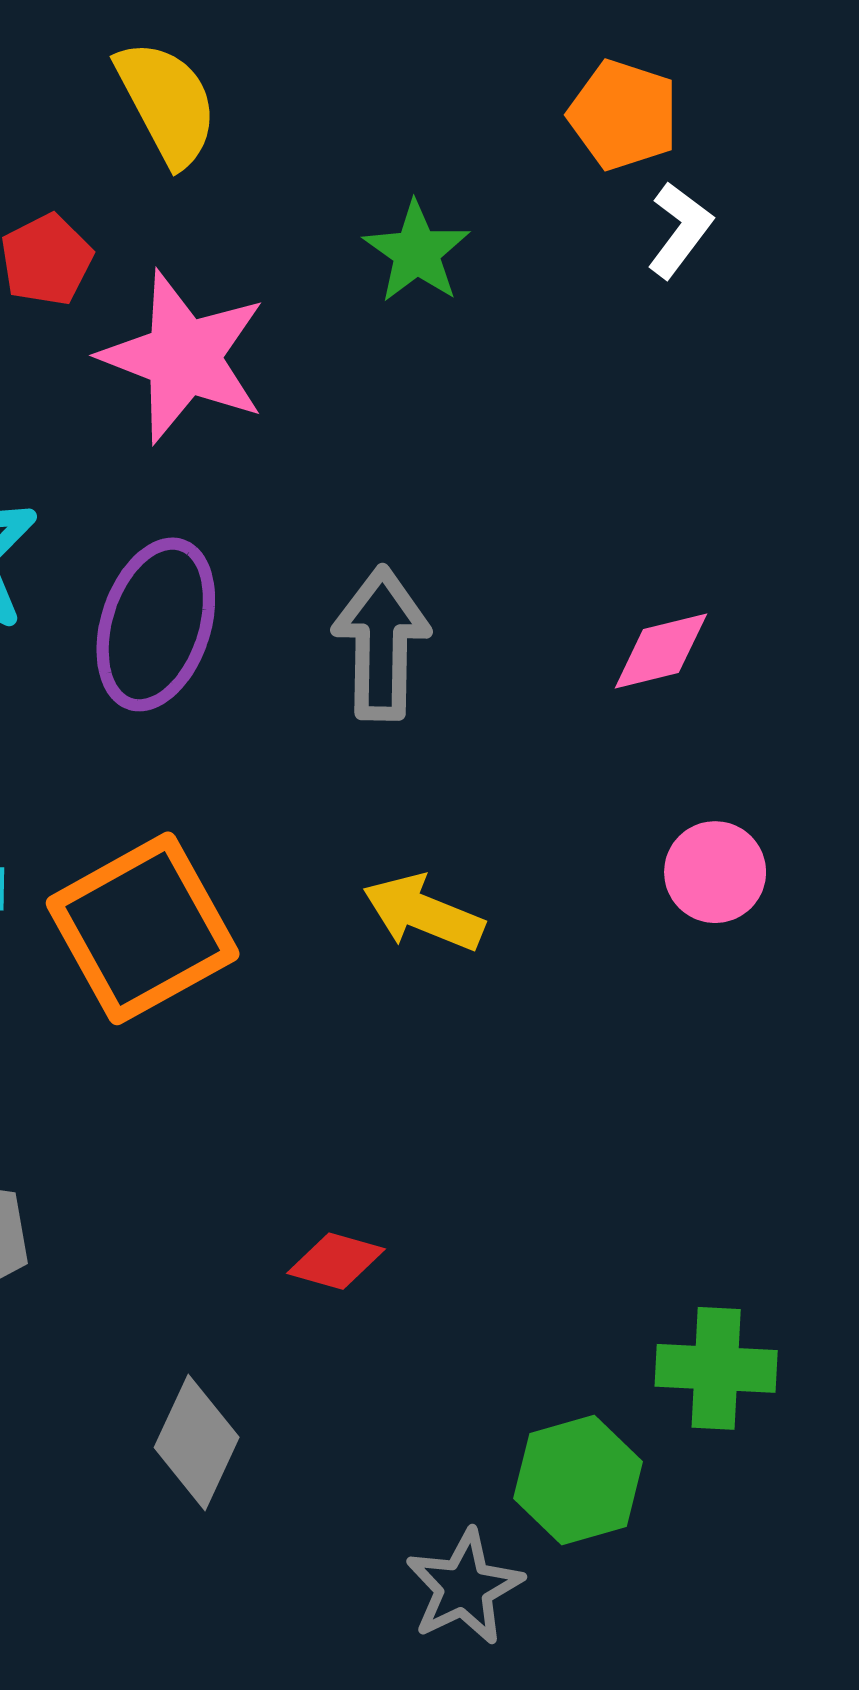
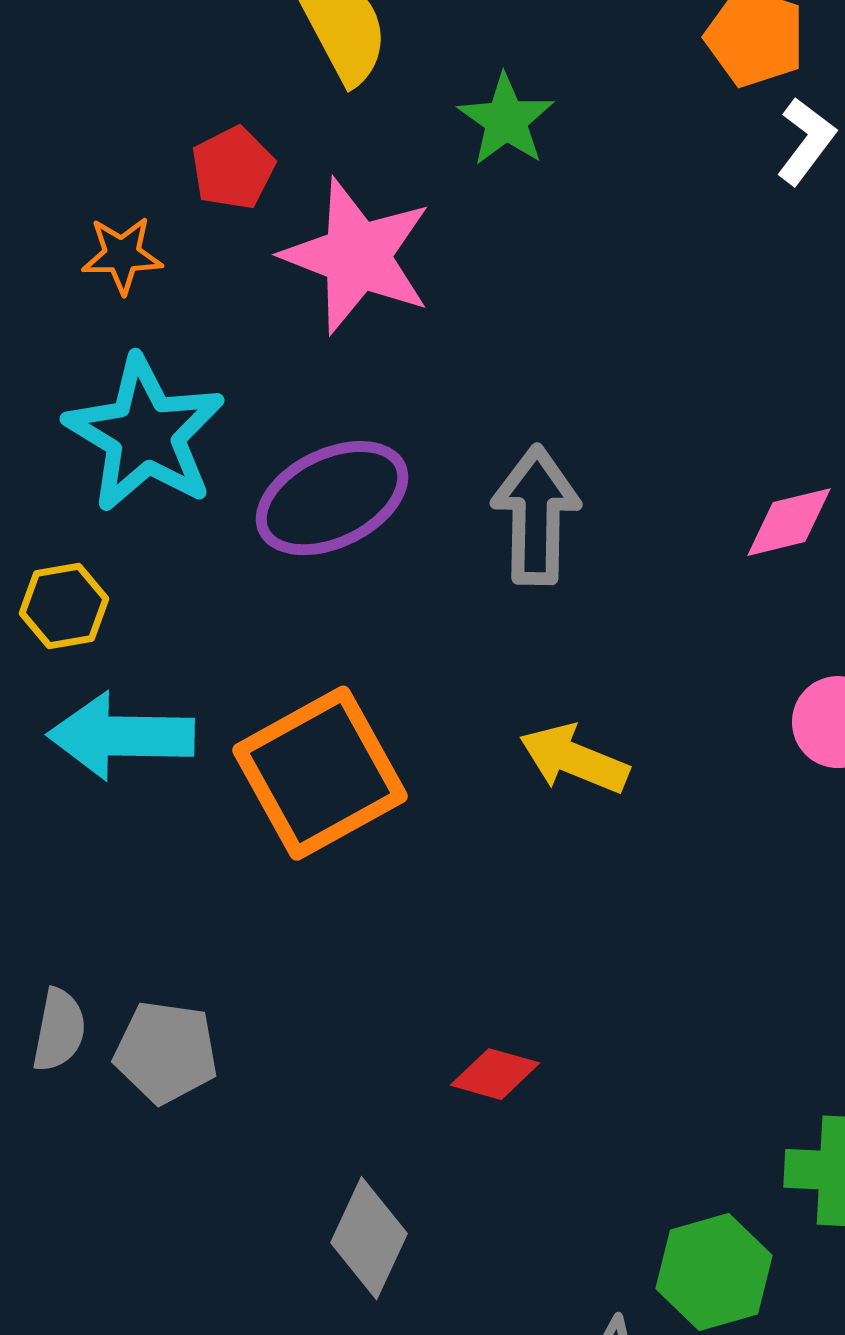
green star: (417, 252) -> (506, 120), moved
purple ellipse: (156, 624) -> (332, 498), turned 46

